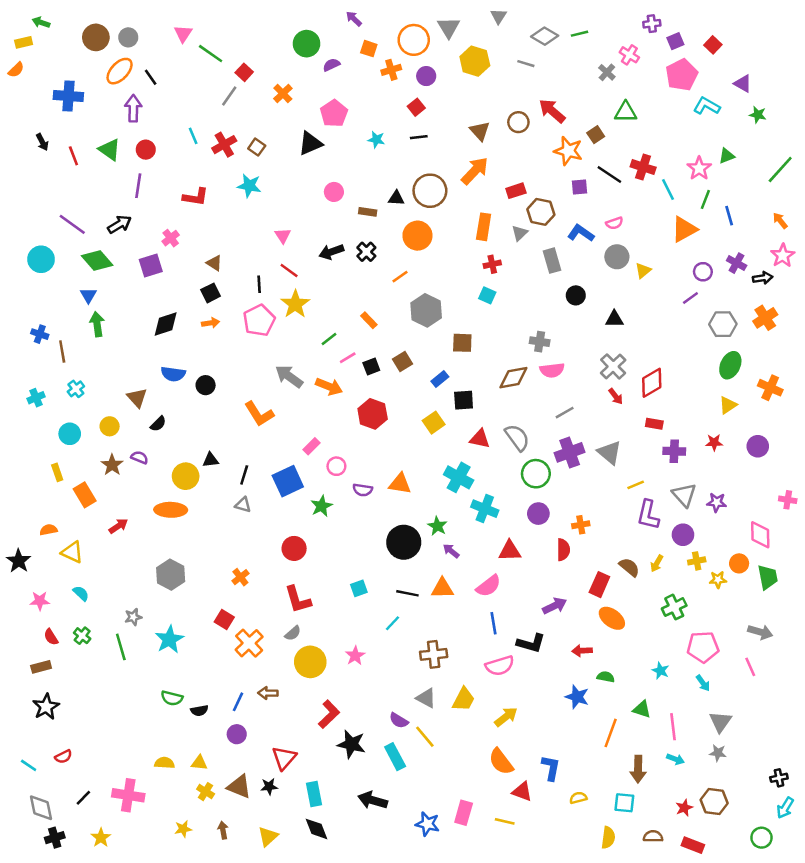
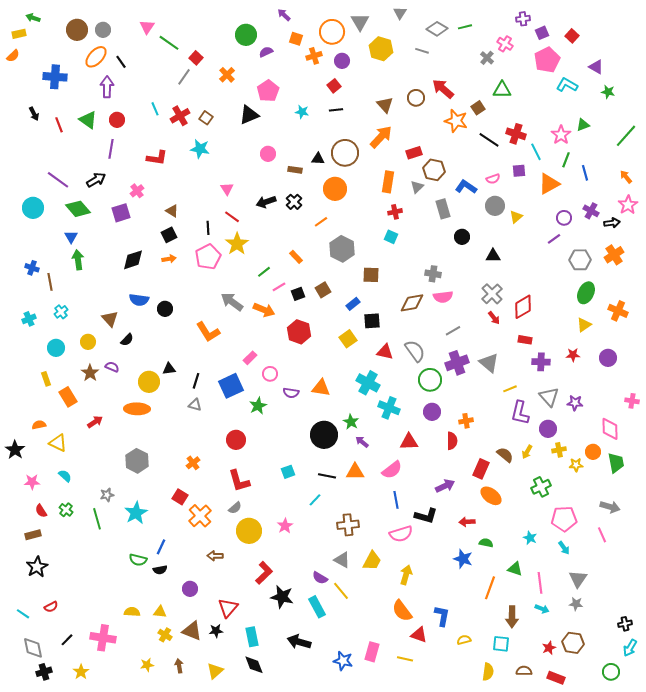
purple square: (580, 187) -> (519, 171), moved
blue line: (238, 702) -> (161, 547), moved
yellow arrow: (506, 717) -> (406, 575), turned -36

